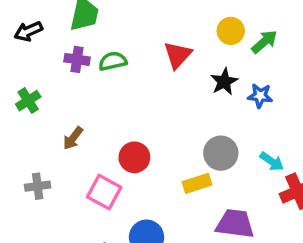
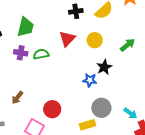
yellow circle: (231, 31) -> (95, 40), moved
red triangle: (178, 55) -> (67, 39), moved
blue star: (260, 96) -> (90, 80), moved

